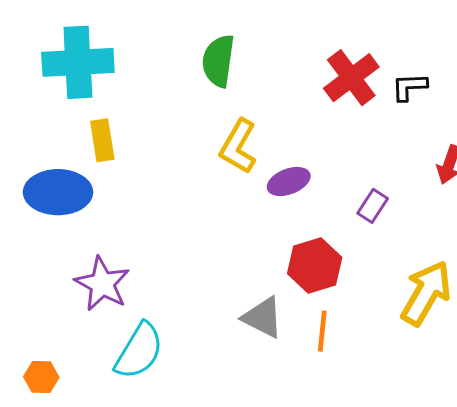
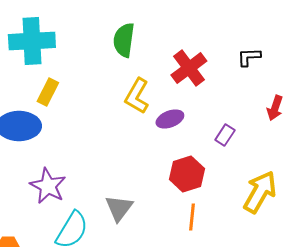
red cross: (351, 78) -> (189, 68), moved
yellow rectangle: (102, 140) -> (48, 92), turned 36
gray triangle: (263, 317) -> (119, 208), moved, turned 40

